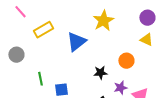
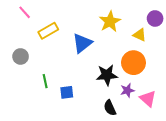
yellow triangle: (146, 40) -> (140, 35), moved
orange circle: (126, 61) -> (133, 63), size x1.5
black star: (100, 73) -> (107, 75), size x1.5

